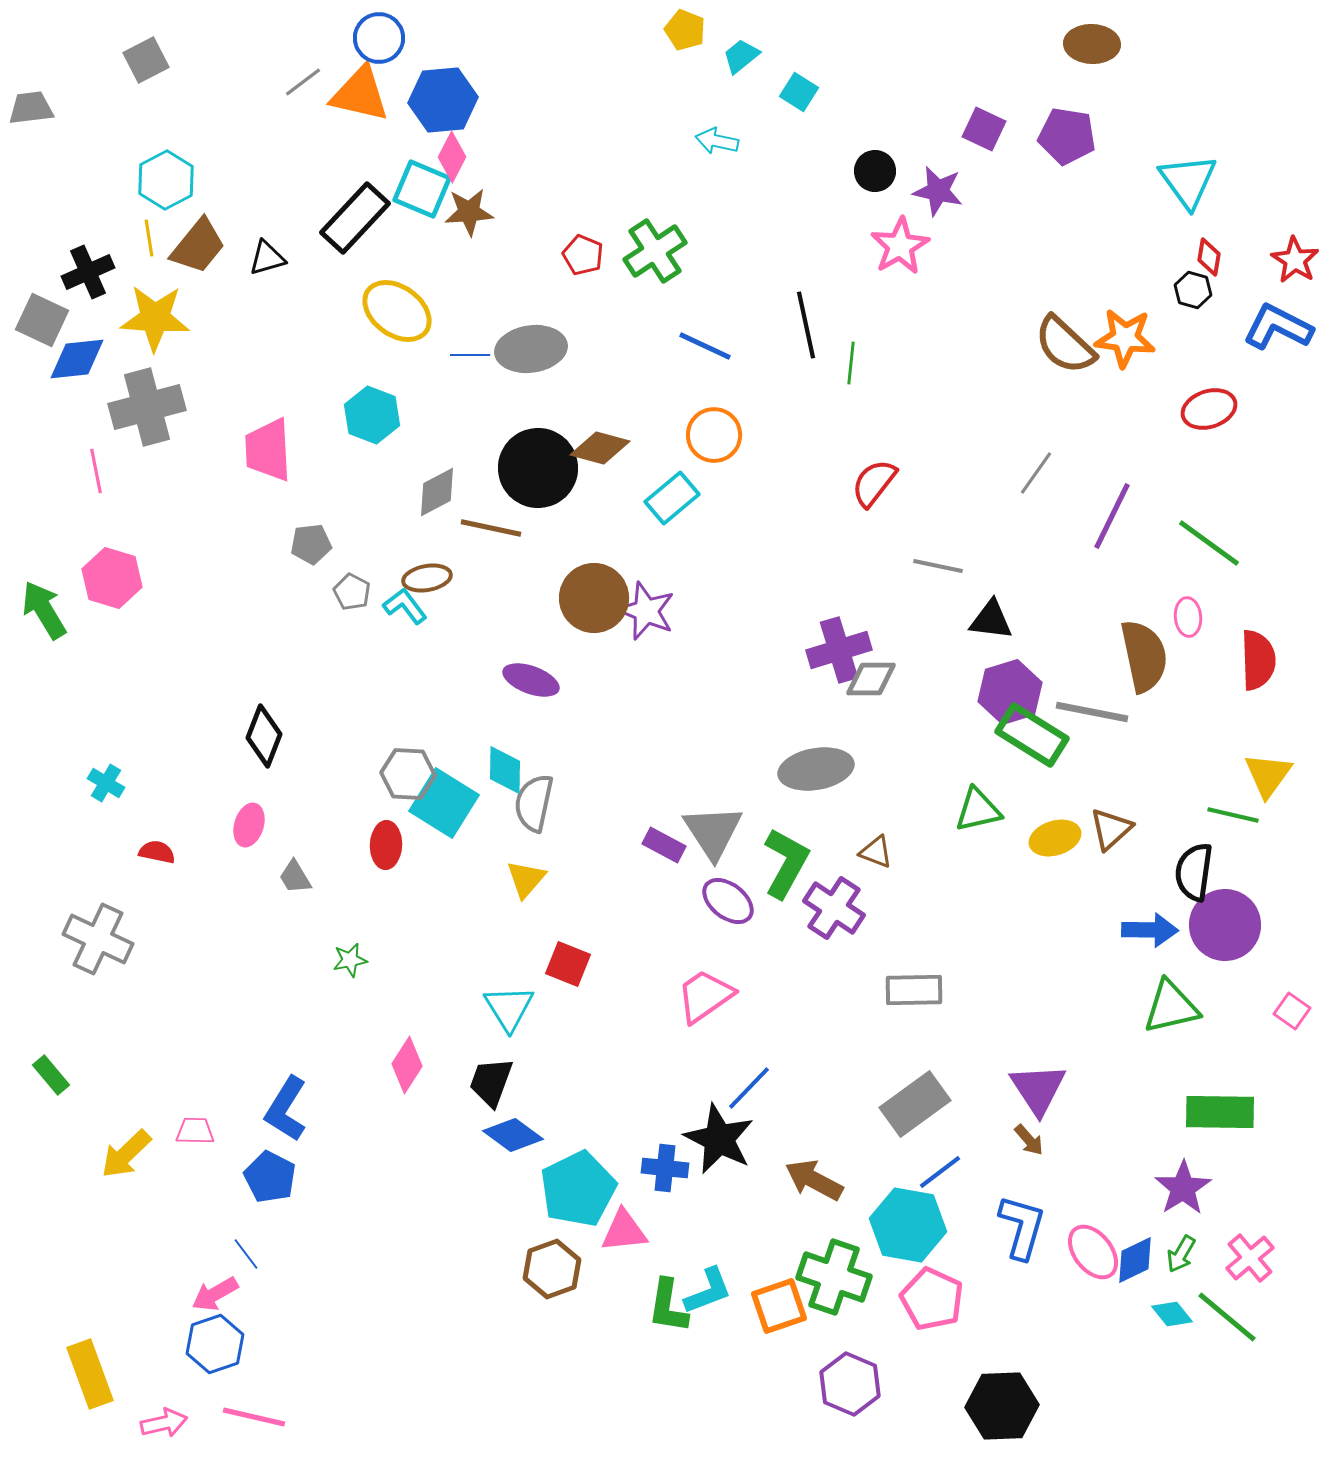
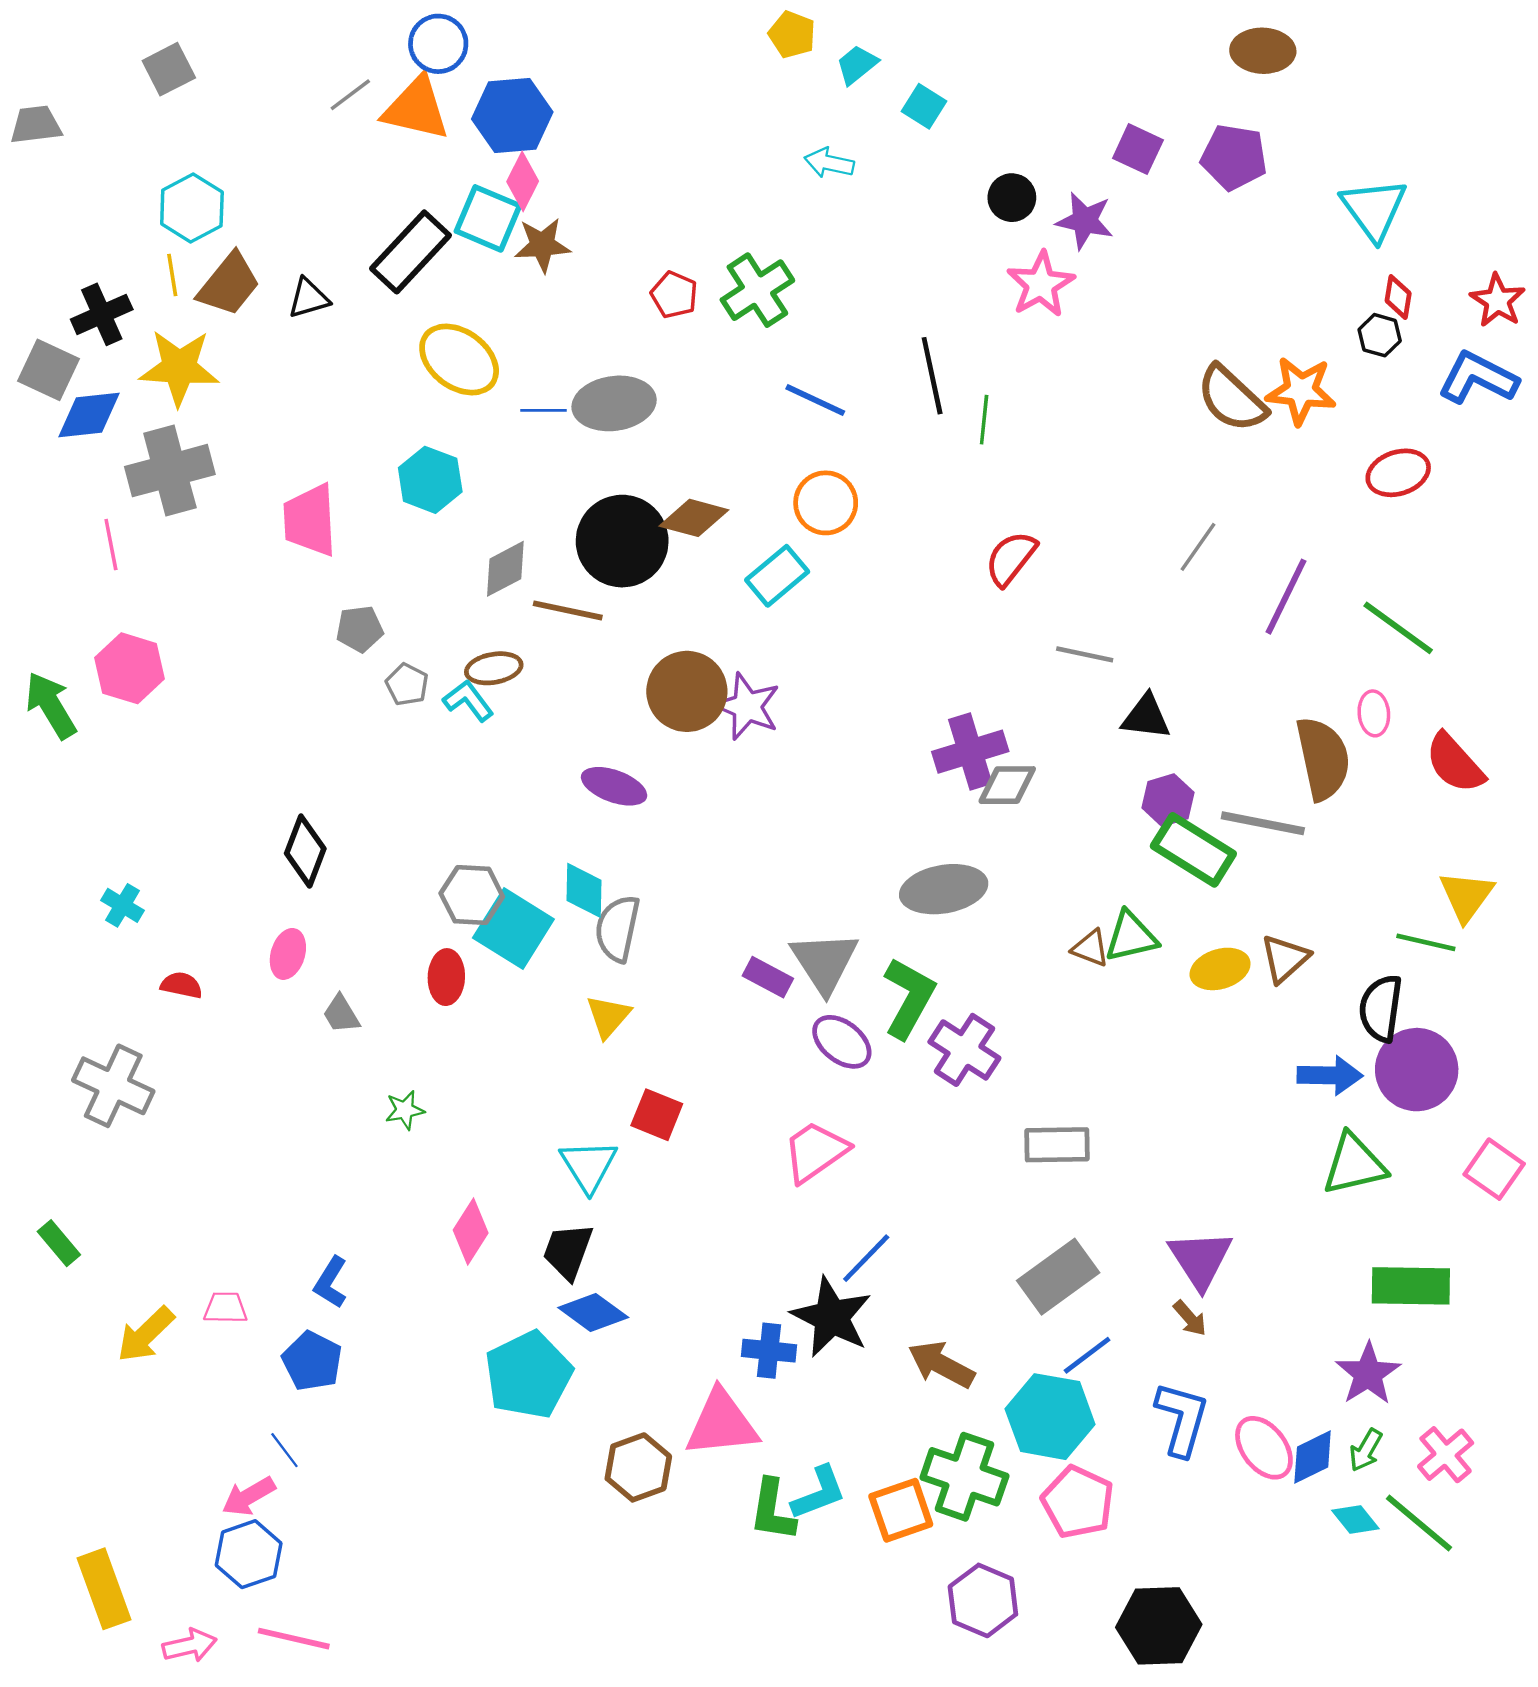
red semicircle: (1258, 660) -> (1455, 763), turned 140
purple hexagon: (1010, 692) -> (1168, 800), size x0.7
brown triangle: (876, 852) -> (1091, 948), moved
pink square: (1292, 1011) -> (1494, 1169), size x1.4
blue L-shape: (286, 1109) -> (331, 1282), size x0.7
cyan pentagon: (578, 1189) -> (528, 1375), moved
pink triangle: (624, 1231) -> (722, 1423), size x1.4

